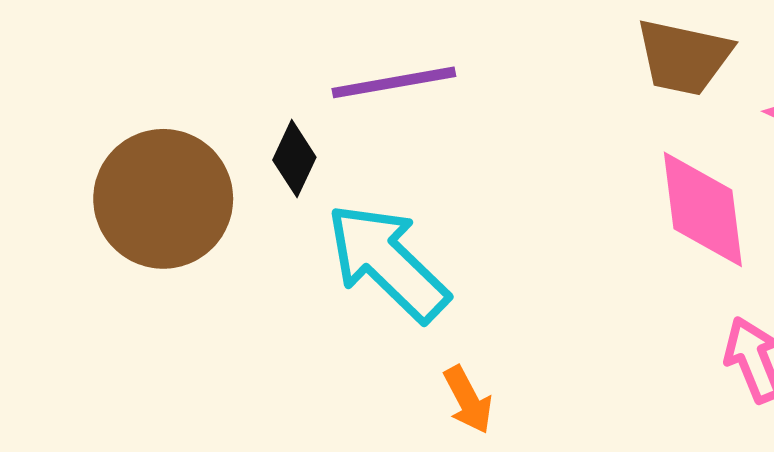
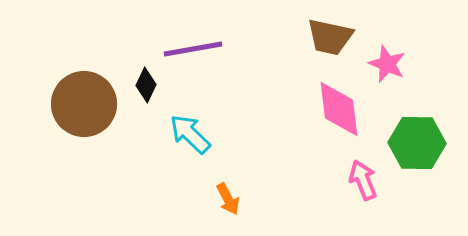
cyan arrow: (388, 262) -> (190, 134), size x0.7

